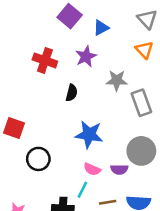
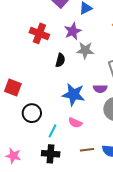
gray star: (117, 80) -> (85, 50), moved
purple semicircle: (119, 170) -> (100, 89), moved
cyan line: (82, 190) -> (52, 131), moved

